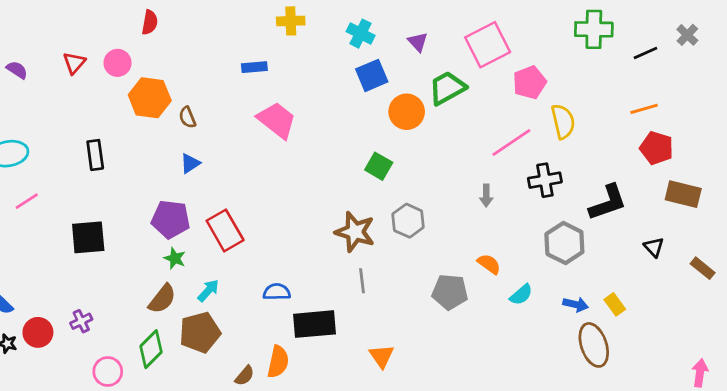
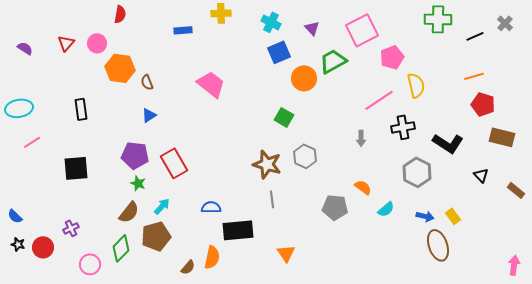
blue rectangle: (254, 67) -> (183, 30), moved
black L-shape: (608, 203) -> (448, 143), turned 52
red circle: (38, 332) -> (43, 247), moved

